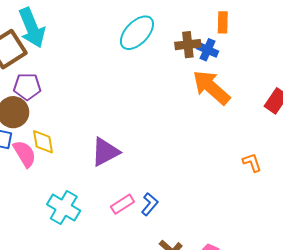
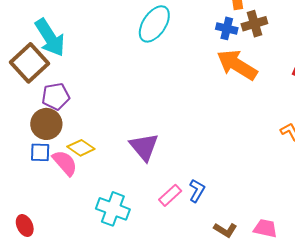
brown cross: (188, 45) -> (254, 24), moved
yellow diamond: (43, 142) -> (81, 148), turned -36
purple triangle: (105, 152) -> (144, 147), turned -32

